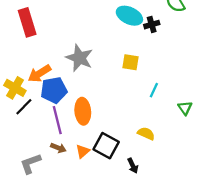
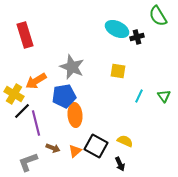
blue pentagon: (54, 90) -> (64, 96), moved
green triangle: (185, 108) -> (164, 96), moved
purple line: (57, 120) -> (36, 123), moved
yellow semicircle: (146, 133) -> (125, 141), moved

